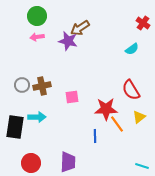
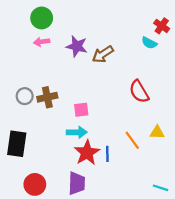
brown arrow: (80, 28) -> (103, 54), moved
cyan semicircle: (132, 49) -> (149, 43), moved, turned 64
red semicircle: (131, 90) -> (139, 92), moved
red star: (106, 109) -> (87, 153), moved, turned -30
cyan arrow: (37, 117) -> (77, 132), moved
yellow triangle: (139, 117) -> (157, 132), turned 40

